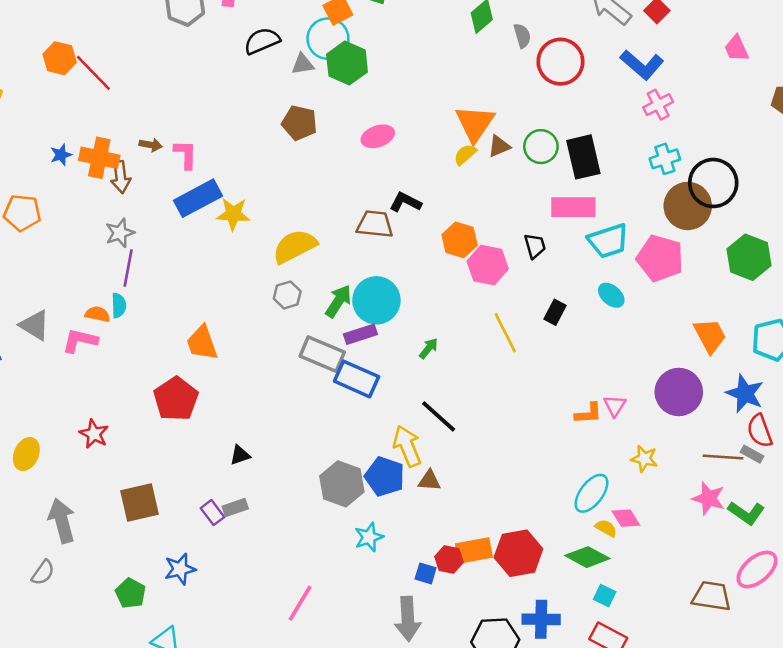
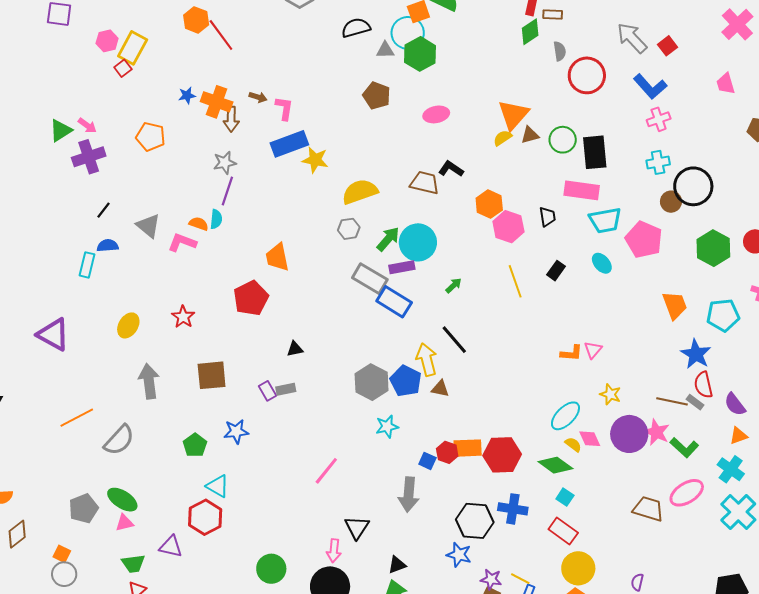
brown circle: (688, 206) -> (671, 202), size x0.6
purple circle: (679, 392) -> (629, 434), moved
gray semicircle: (43, 573) -> (119, 440), moved, size x1.6

